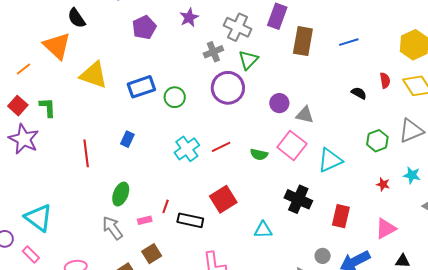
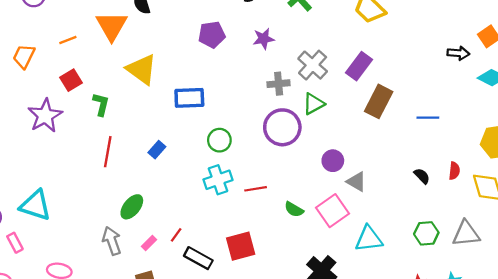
green circle: (175, 97) -> (219, 140), moved
red square: (18, 106) -> (71, 80), moved
green L-shape: (48, 107) -> (101, 104), moved
cyan triangle: (39, 218) -> (35, 205), turned -36
pink rectangle: (145, 220) -> (149, 243), turned -48

